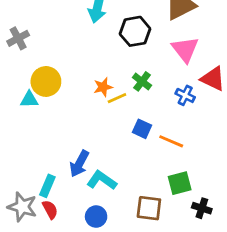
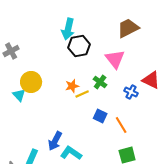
black hexagon: (135, 31) -> (79, 46), moved
pink triangle: (185, 49) -> (115, 59), moved
cyan triangle: (29, 100) -> (19, 95), turned 48
orange line: (171, 141) -> (121, 125), turned 36

